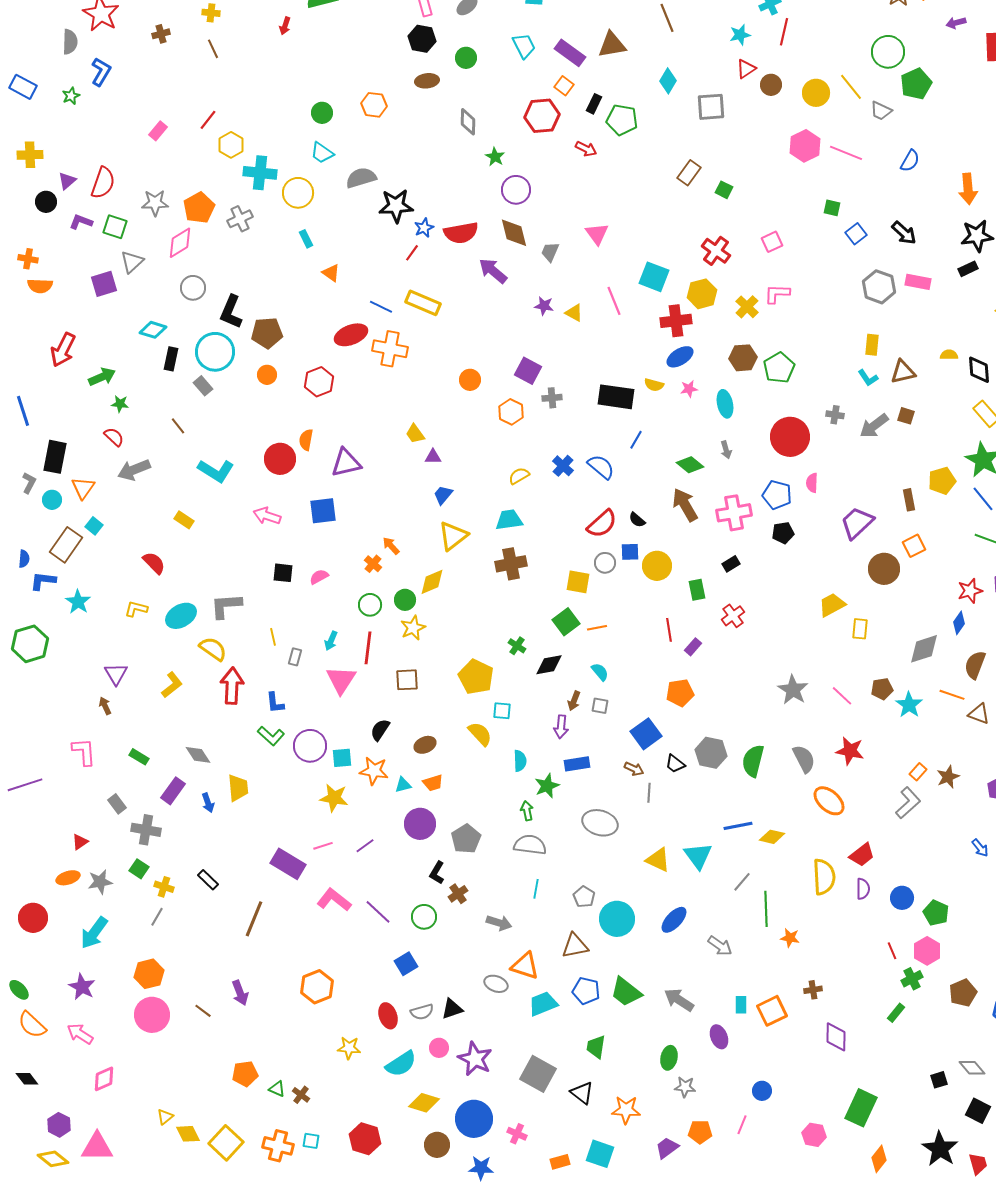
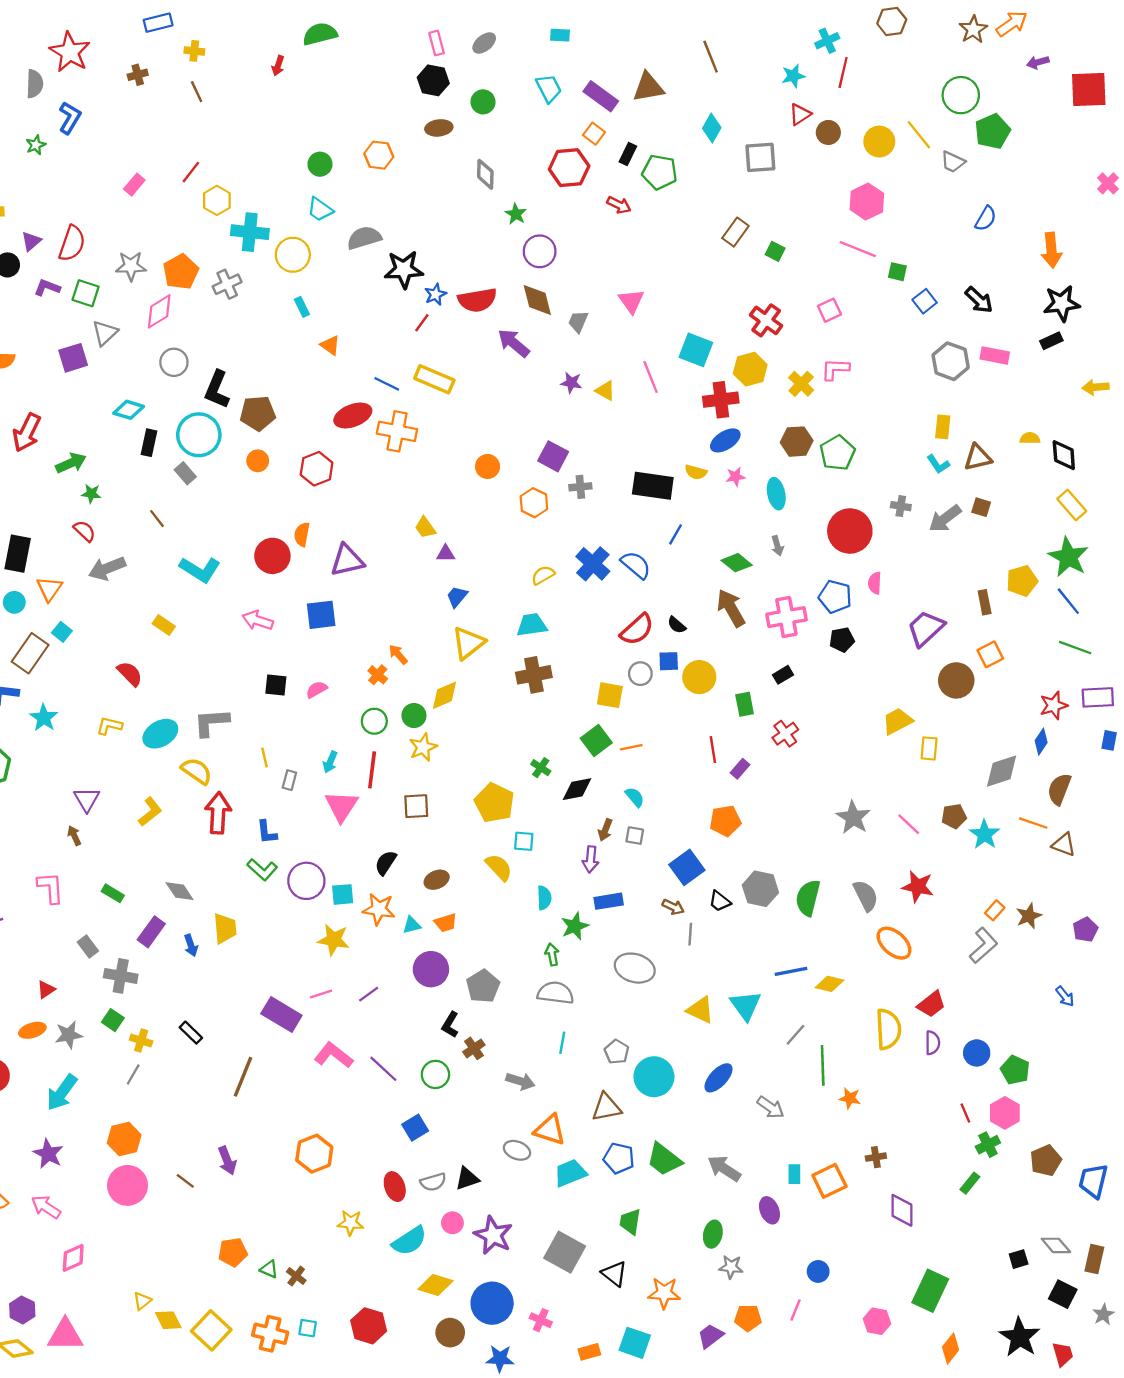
pink line: (846, 153) -> (858, 249), moved
blue cross: (563, 466) -> (593, 564), size x1.4

